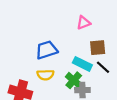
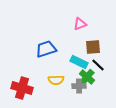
yellow semicircle: (45, 75) -> (56, 80), moved
green cross: (74, 80) -> (87, 77), moved

